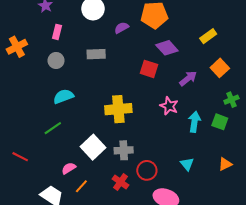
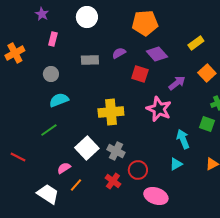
purple semicircle: (122, 28) -> (119, 53), moved
gray circle: (56, 60) -> (51, 74), moved
pink star: (169, 106) -> (159, 109), size x1.4
cyan arrow: (194, 122) -> (183, 139), moved, turned -30
gray cross: (124, 150) -> (116, 151), turned 30
cyan triangle: (187, 164) -> (176, 164), turned 40

